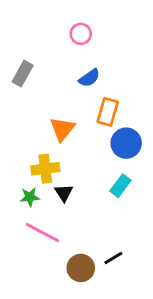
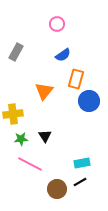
yellow cross: (45, 169) -> (13, 114), moved
cyan rectangle: (120, 186) -> (82, 163), moved, turned 42

